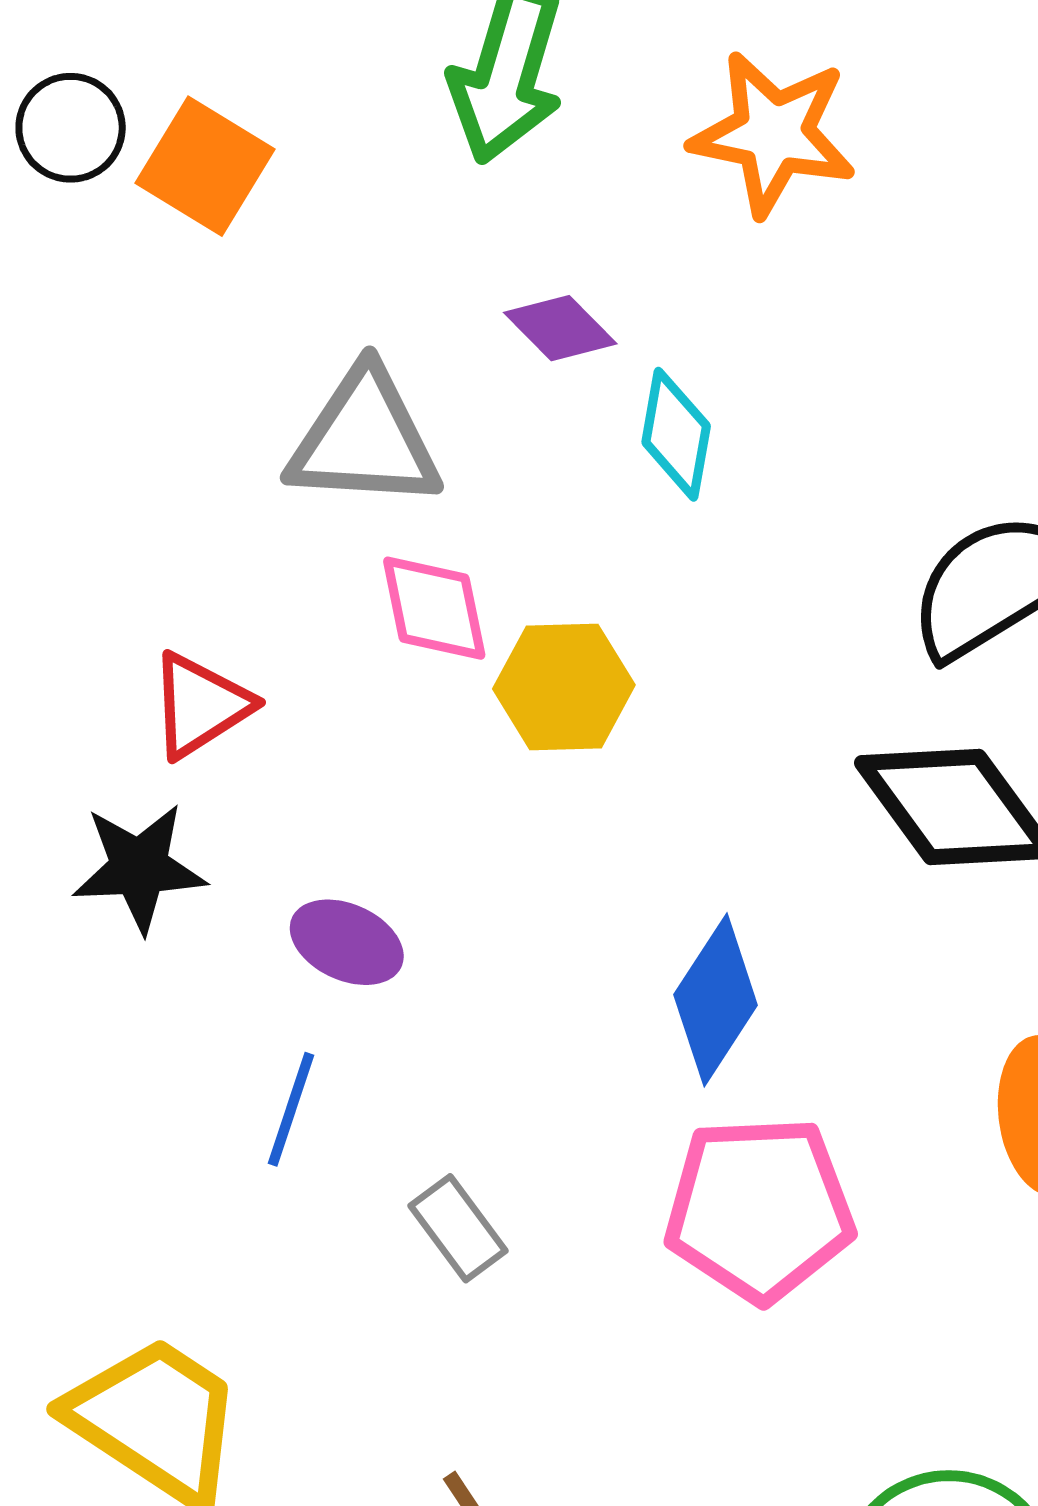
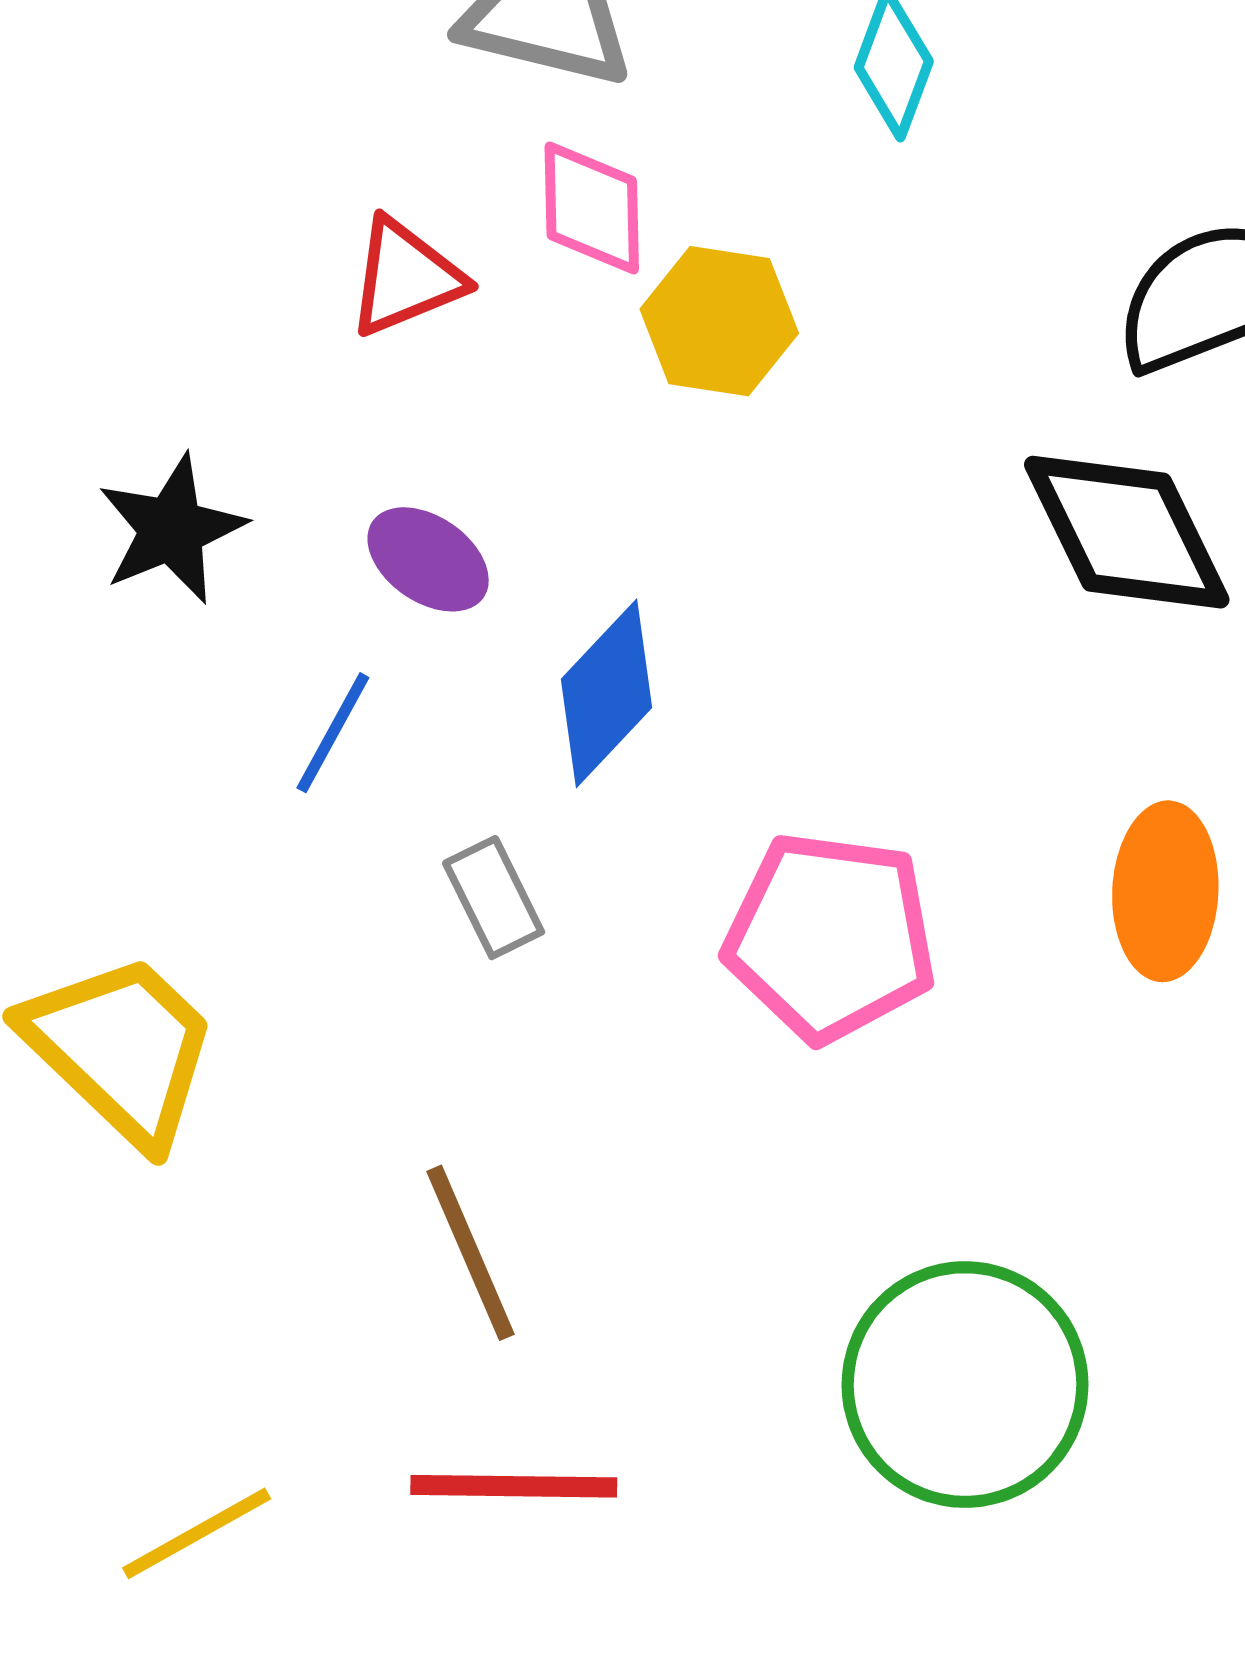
red triangle: (200, 705) -> (405, 277), moved
black star: (139, 868) -> (172, 529), moved, turned -30
blue diamond: (716, 1000) -> (606, 693), moved

